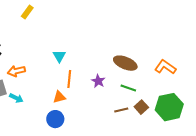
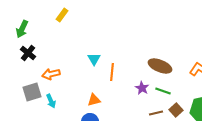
orange line: (69, 79) -> (112, 72), moved
purple star: (98, 81) -> (142, 88), moved
cyan arrow: (16, 98) -> (51, 101), turned 40

